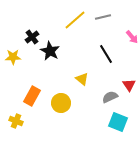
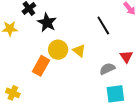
orange rectangle: (32, 96) -> (41, 66), moved
yellow circle: (61, 103) -> (58, 50), moved
cyan square: (118, 122) -> (115, 94), turned -30

